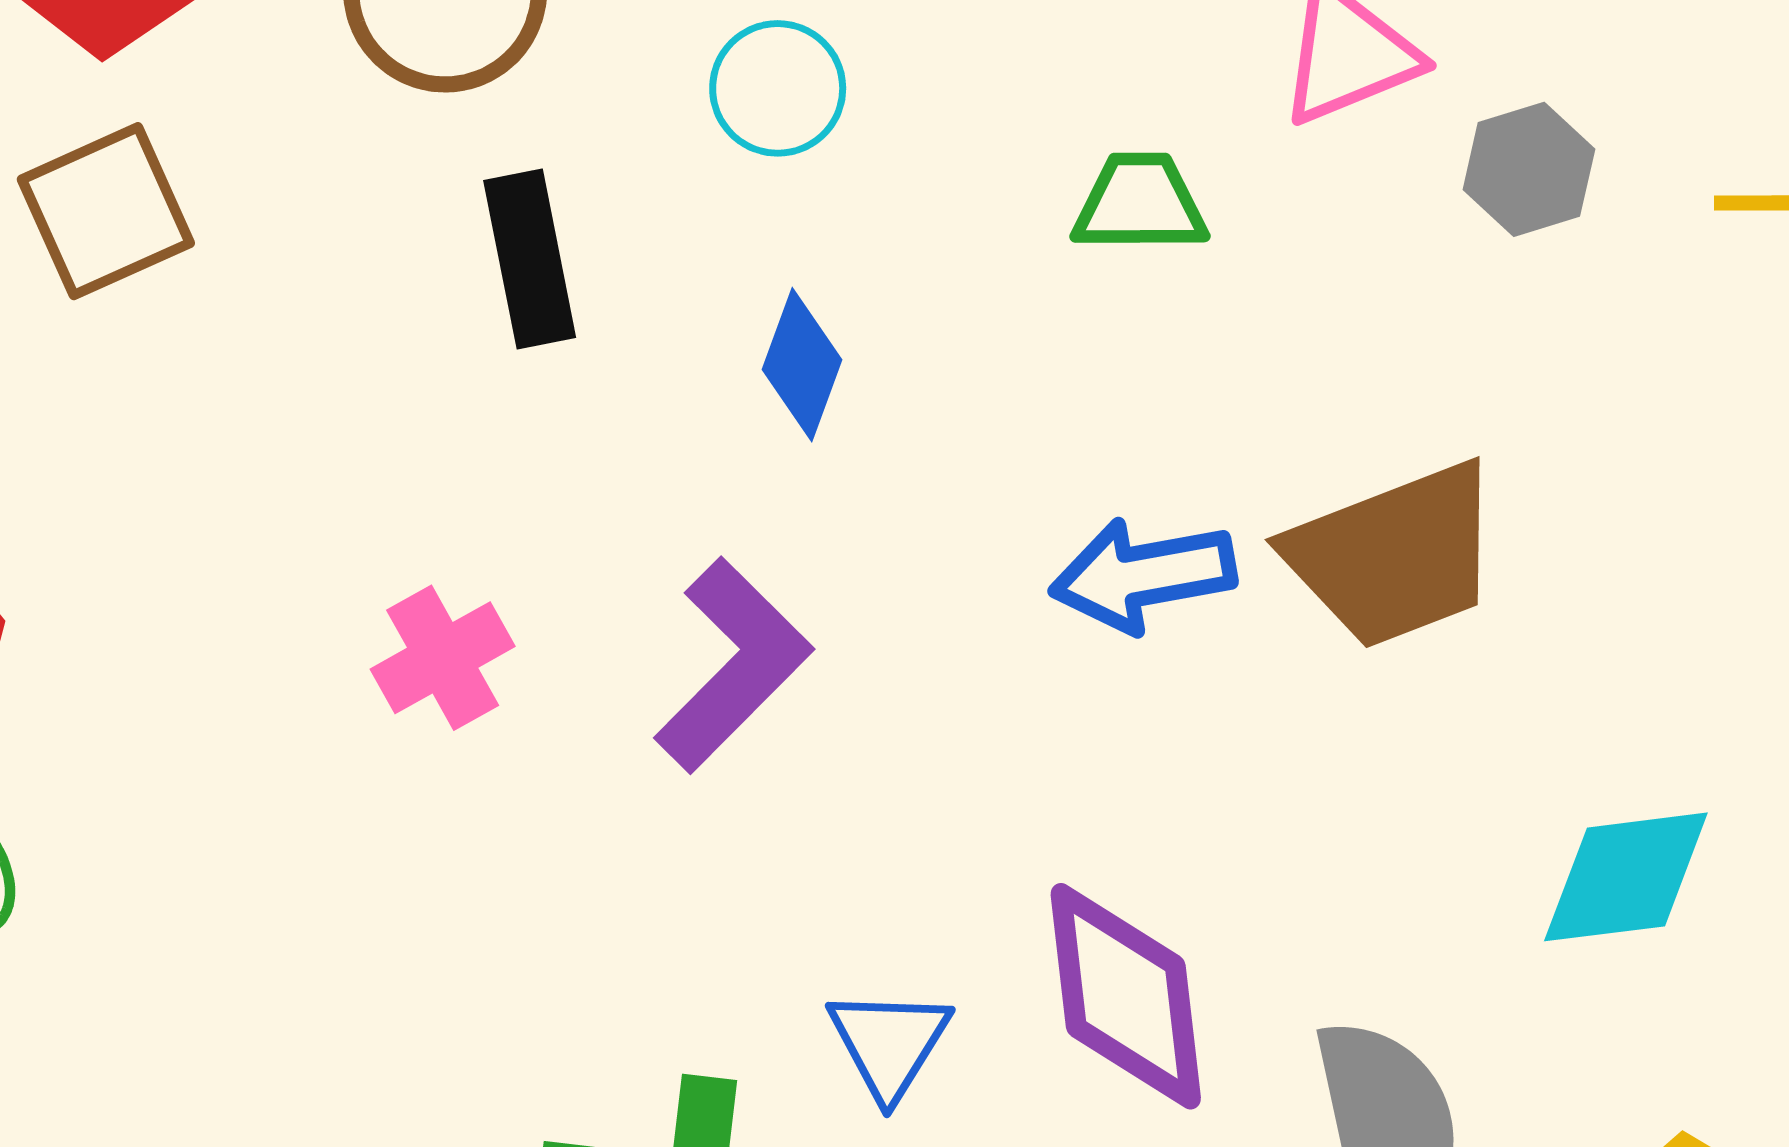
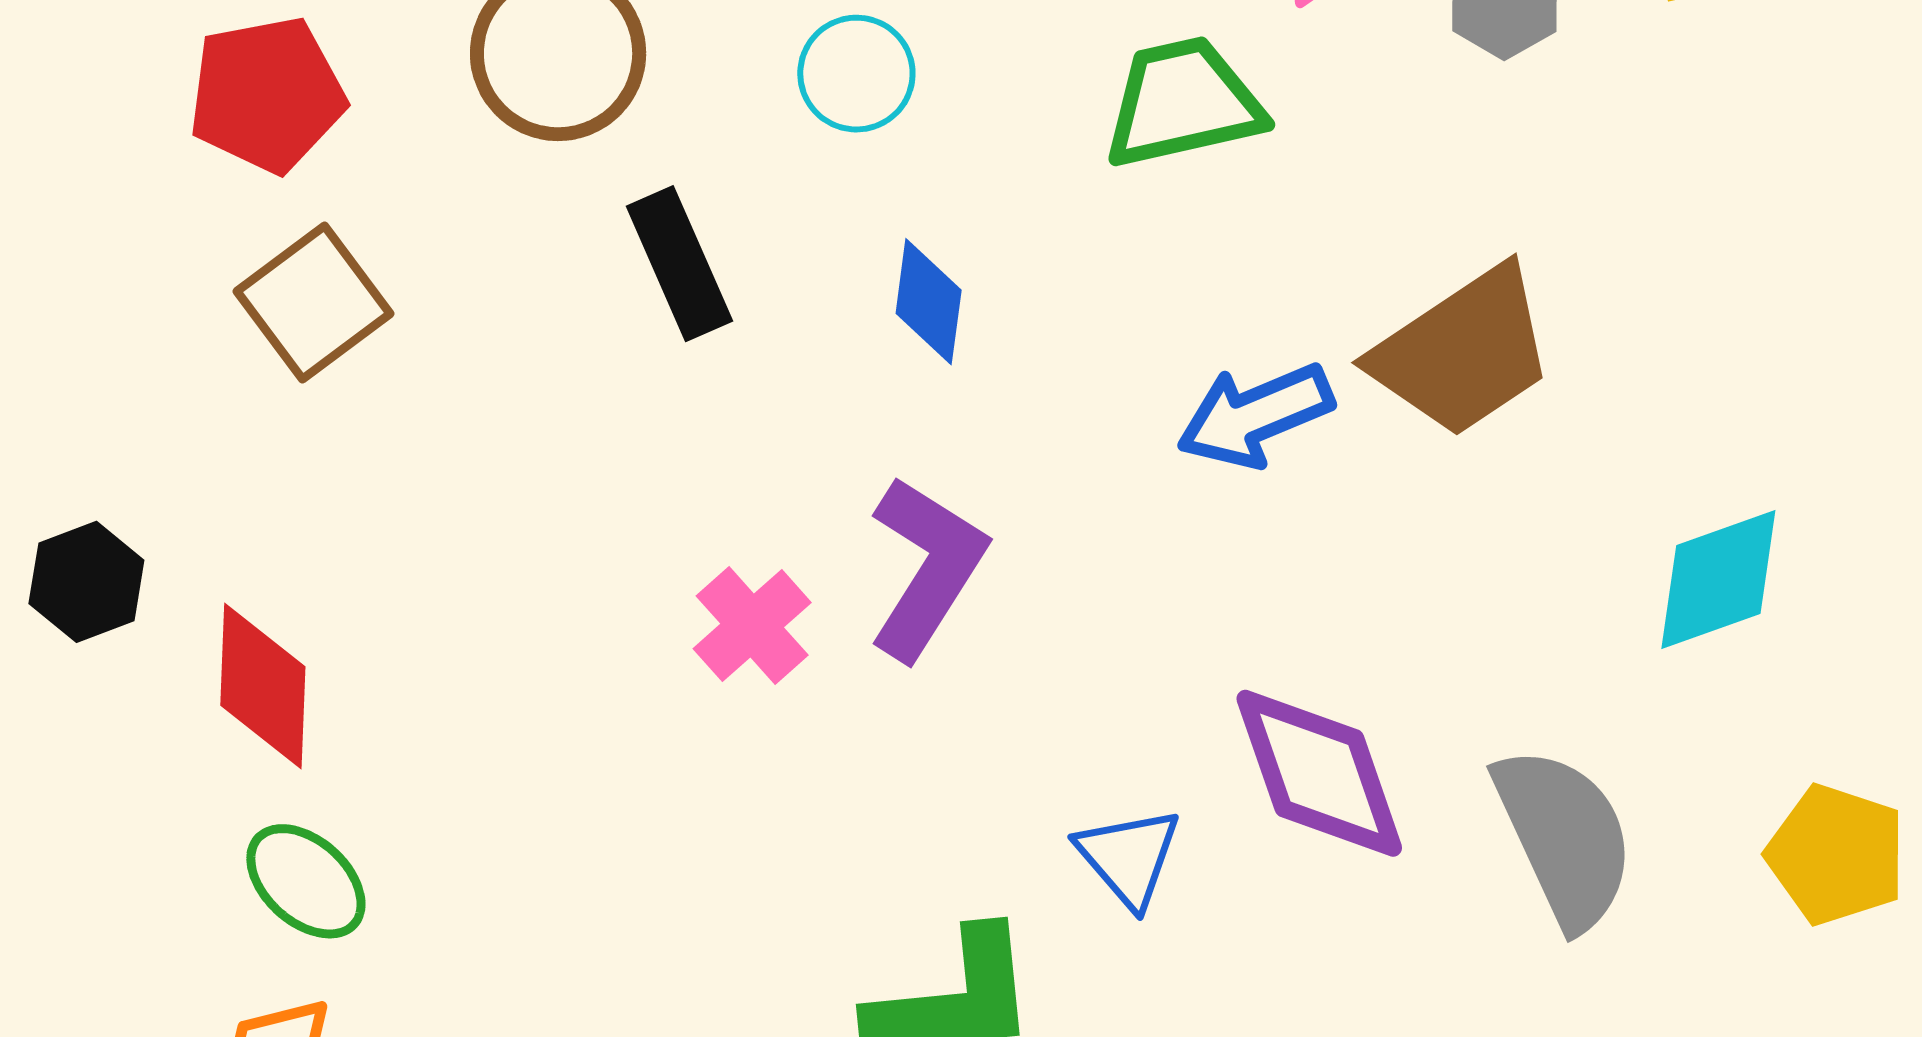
green trapezoid: (1140, 203) -> (1183, 103), size x1.4
pink cross: (443, 658) -> (752, 626), moved

